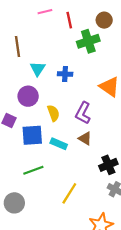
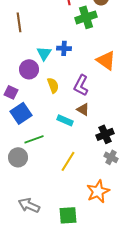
cyan triangle: (38, 69) -> (44, 53), moved
blue square: (32, 135) -> (21, 113), moved, turned -30
cyan rectangle: (59, 144) -> (65, 120), moved
gray circle: (14, 203) -> (18, 157), moved

